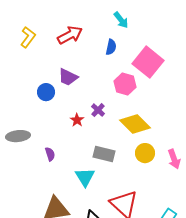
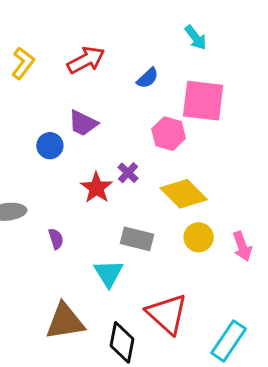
cyan arrow: (121, 20) -> (196, 38), moved
blue semicircle: (111, 47) -> (148, 78), turned 35
pink square: (148, 62) -> (203, 101), turned -32
red star: (77, 120) -> (96, 188), size x1.5

